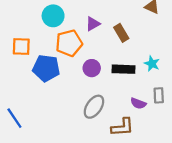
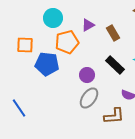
purple circle: (92, 68) -> (87, 75), moved
black rectangle: (124, 69) -> (115, 65), turned 42

